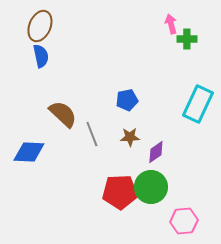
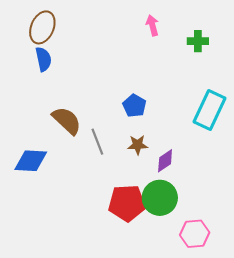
pink arrow: (171, 24) -> (152, 25), moved
blue pentagon: (127, 100) -> (134, 106), turned -30

